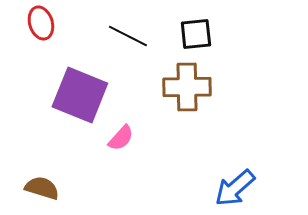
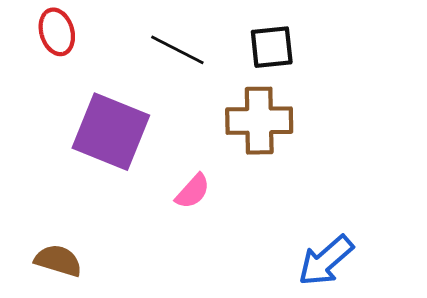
pink semicircle: (121, 138) -> (193, 191), moved

